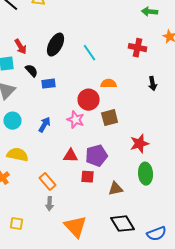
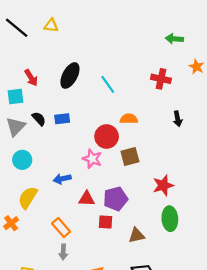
black semicircle: (32, 71) -> (39, 119), moved
blue arrow: (44, 125) -> (62, 179), moved, turned -133
yellow semicircle: (18, 155) -> (28, 198), turned -70

